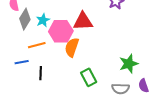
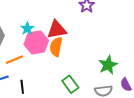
cyan star: (43, 20) -> (27, 29), moved
orange semicircle: (72, 47) -> (56, 47), moved

